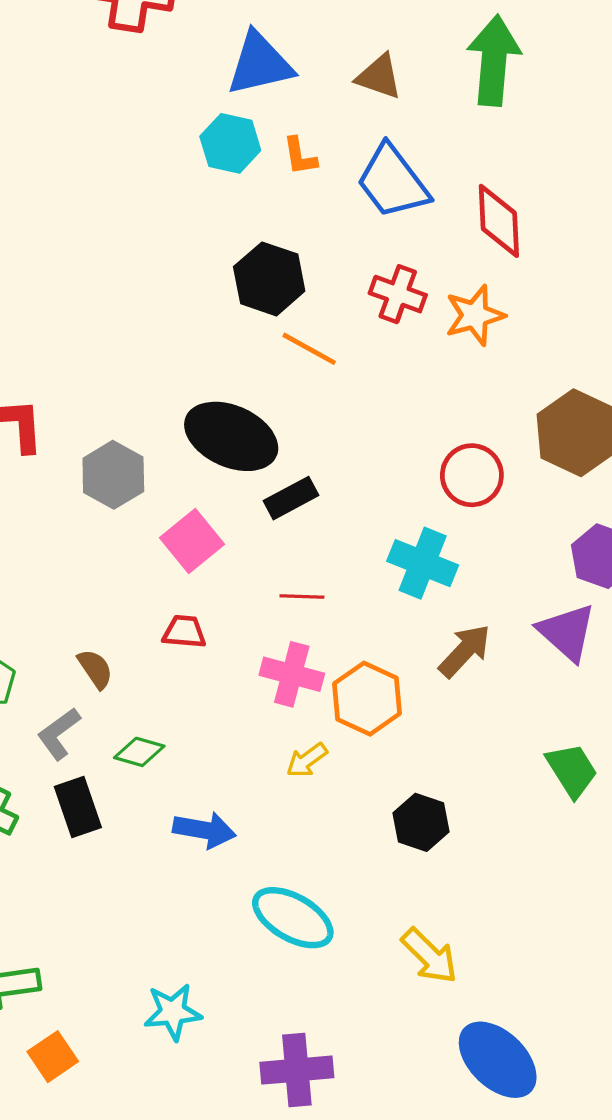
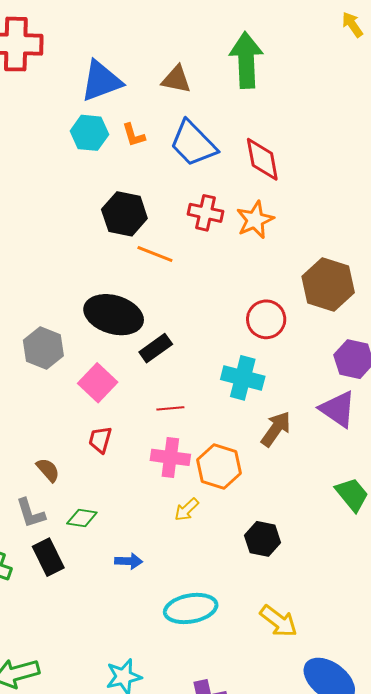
red trapezoid: (184, 632) -> (100, 440), turned -72
gray L-shape: (59, 734) -> (31, 513), turned -64
blue arrow: (204, 830) -> (129, 561), size x0.7
cyan ellipse: (293, 918) -> (191, 608), turned -33

